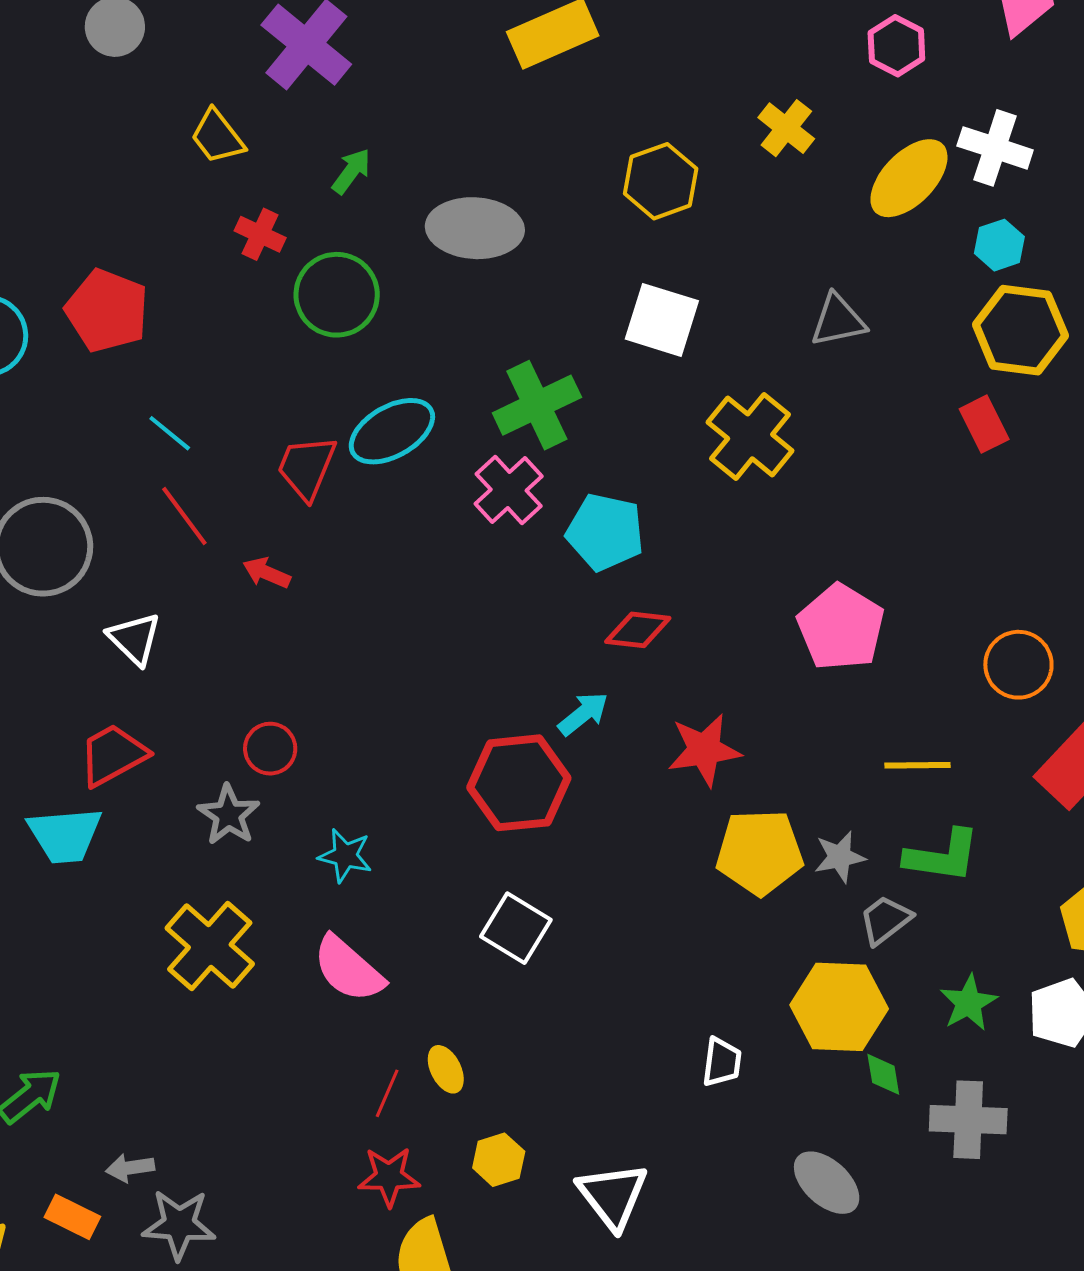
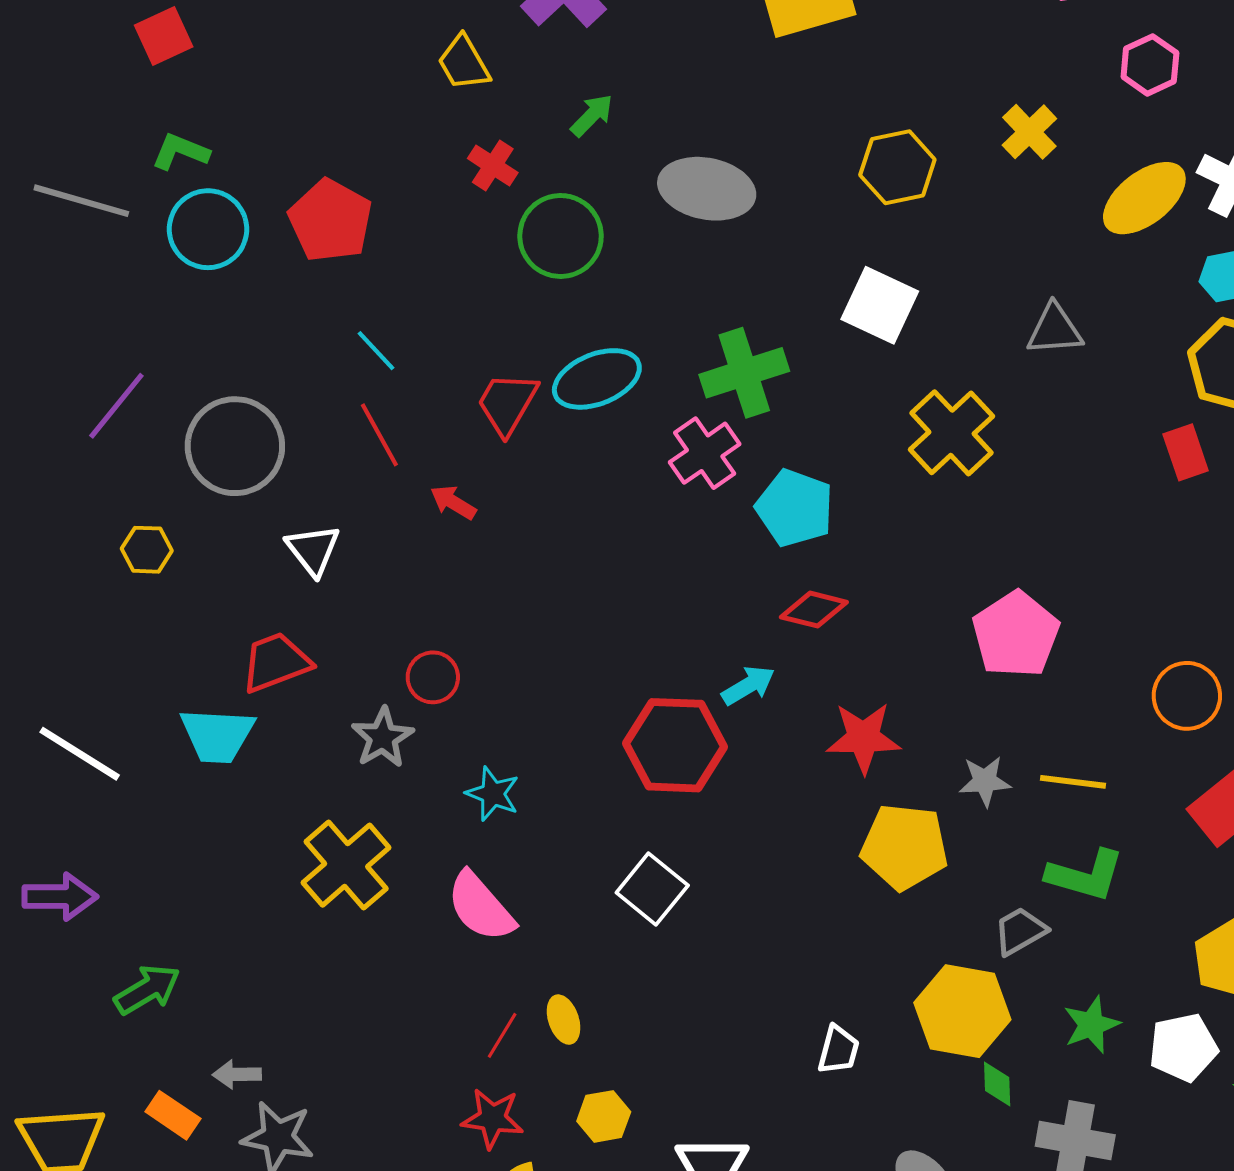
gray star: (840, 857) -> (985, 781), moved

